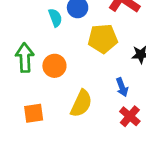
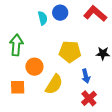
yellow pentagon: (103, 39) -> (70, 52), moved
orange circle: (54, 66) -> (34, 67), moved

